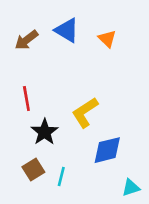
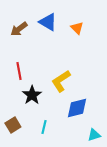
brown square: (33, 170) -> (13, 125), moved

